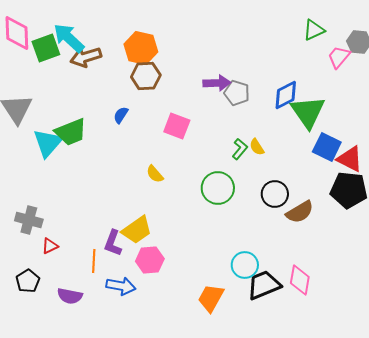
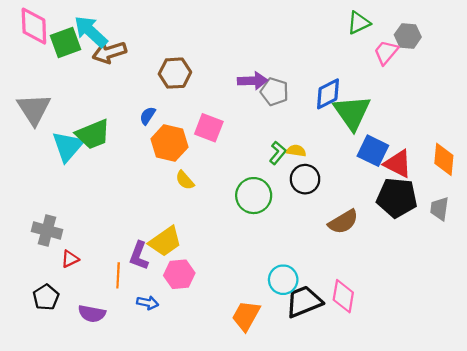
orange hexagon: (141, 48) -> (169, 143), moved
yellow semicircle: (257, 147) -> (296, 151), turned 132
black circle: (275, 194) -> (305, 179), moved
blue arrow: (121, 286) -> (148, 303), size x0.7

